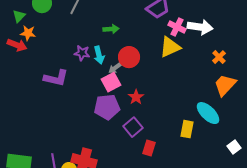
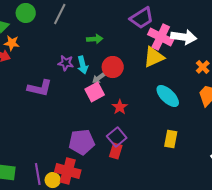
pink cross: (177, 27) -> (161, 37), size x1.4
purple pentagon: (107, 107) -> (82, 142), moved
cyan ellipse: (208, 113) -> (168, 96), moved
red rectangle: (149, 148) -> (116, 151), moved

